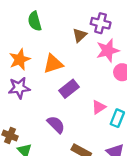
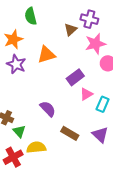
orange star: (20, 59) -> (13, 39), moved
purple star: (19, 88) -> (16, 64), moved, turned 30
purple rectangle: (69, 89) -> (75, 77), moved

